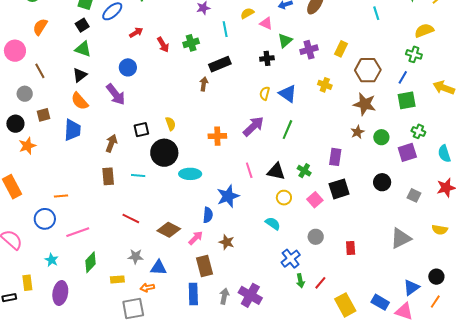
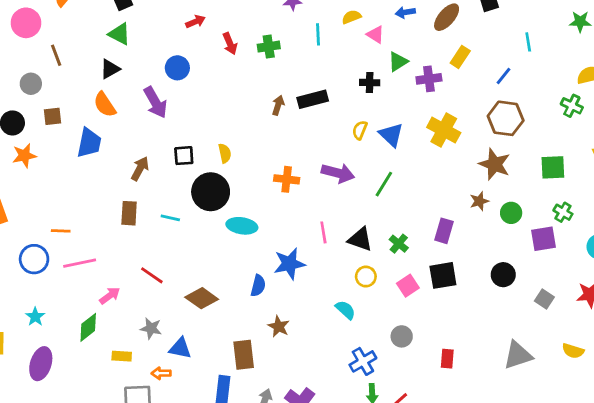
yellow rectangle: (341, 49) -> (460, 57), moved
black rectangle: (220, 64) -> (313, 99), moved
blue line: (403, 77) -> (504, 76), moved
yellow cross: (325, 85) -> (444, 130), size x1.6
purple arrow: (253, 126) -> (338, 173), turned 50
pink line: (78, 232) -> (80, 263), moved
pink arrow: (196, 238) -> (110, 296), moved

